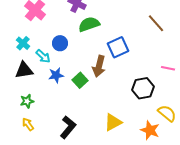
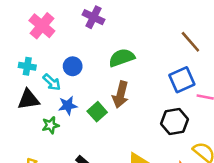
green semicircle: (89, 24) -> (122, 58), moved
cyan cross: (23, 43) -> (27, 66), turned -32
blue square: (118, 47) -> (182, 80), moved
green star: (27, 101) -> (51, 125), moved

